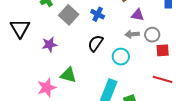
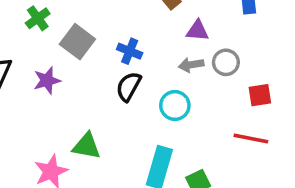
blue cross: (98, 14) -> (130, 51), moved
purple star: (49, 45) -> (47, 80), moved
red square: (163, 50) -> (260, 95), moved

